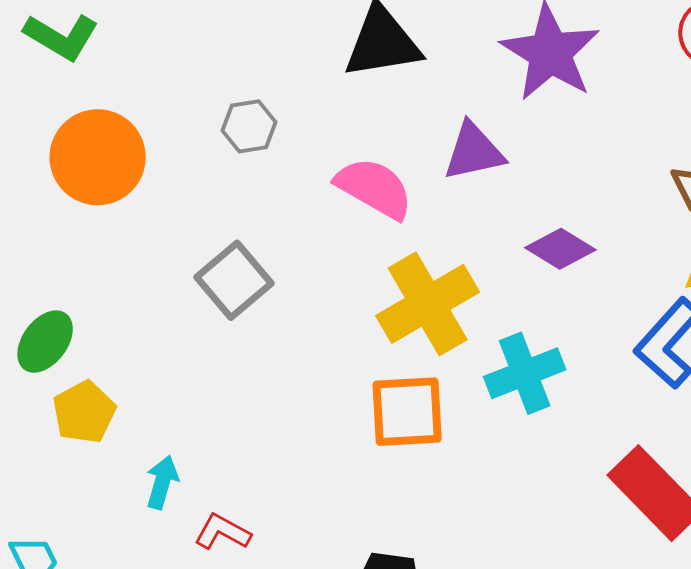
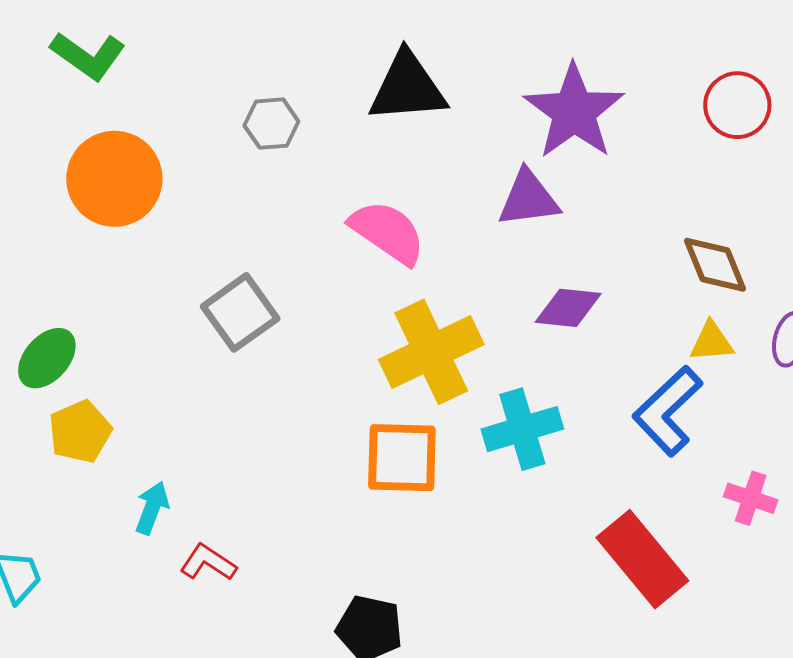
gray hexagon: (249, 126) -> (271, 124), moved
purple triangle: (474, 151) -> (528, 199), moved
purple diamond: (560, 249) -> (568, 308), turned -30

